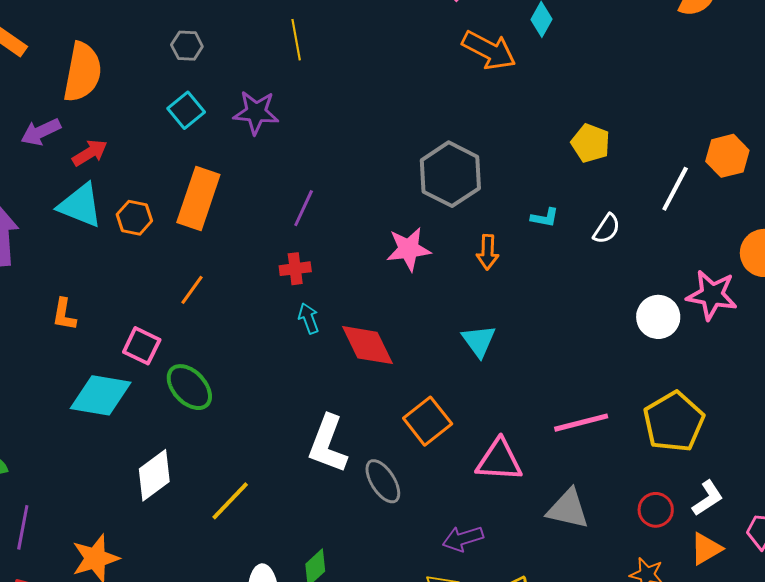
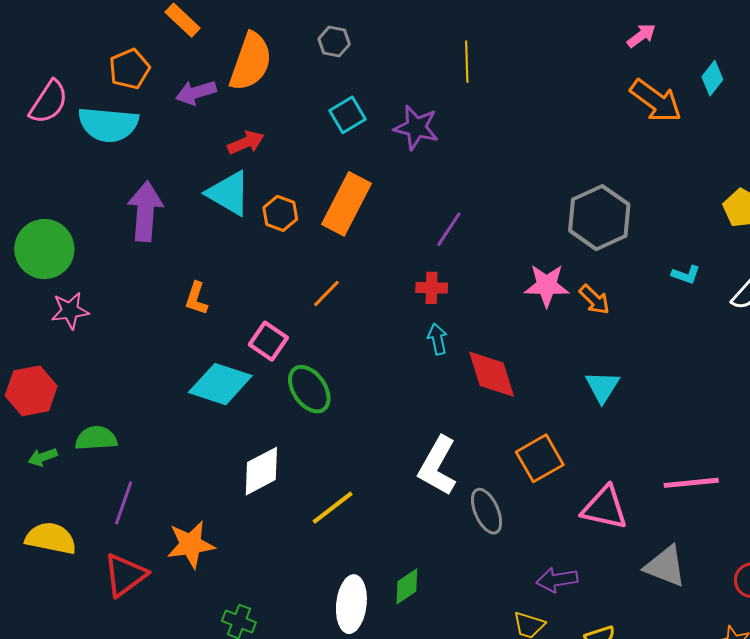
gray hexagon: (187, 46) -> (334, 42), moved
purple arrow: (41, 132) -> (196, 92), moved
orange arrow: (488, 252) -> (594, 300), moved, turned -56

